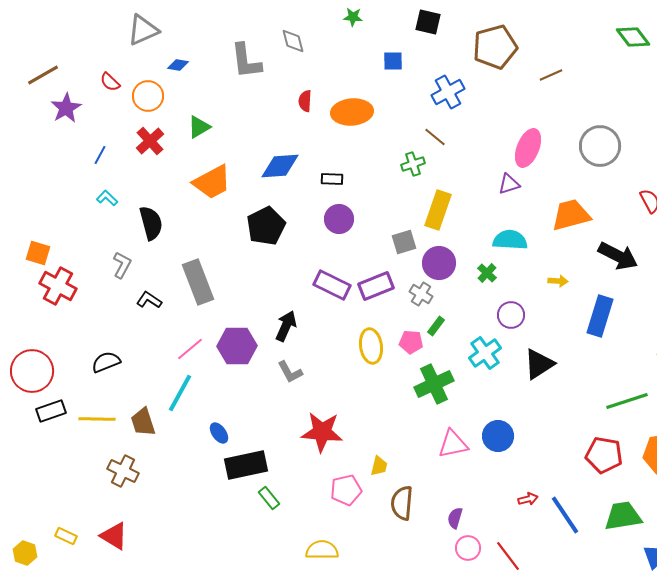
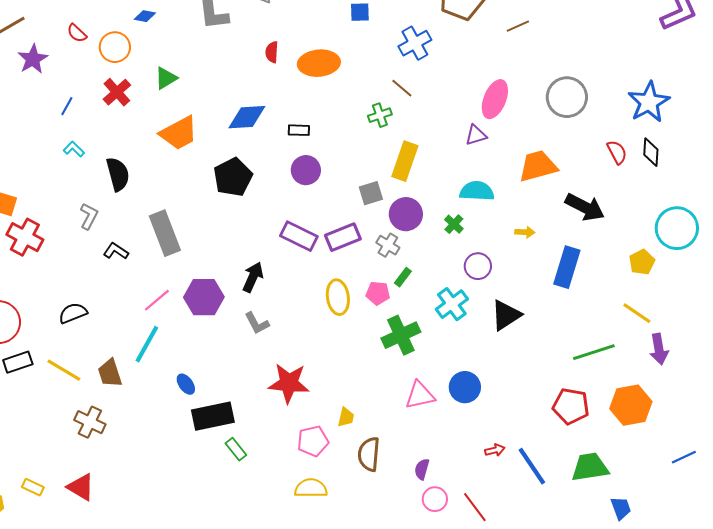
yellow line: (97, 419) -> (64, 370), turned 30
yellow semicircle: (322, 550) -> (311, 488), moved

